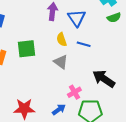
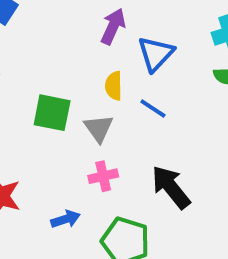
green square: (27, 49) -> (52, 113), moved
pink cross: (74, 92) -> (103, 176), moved

